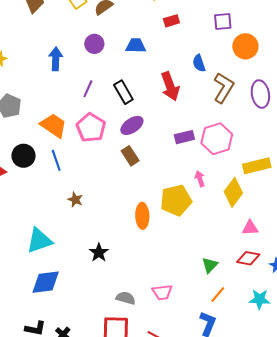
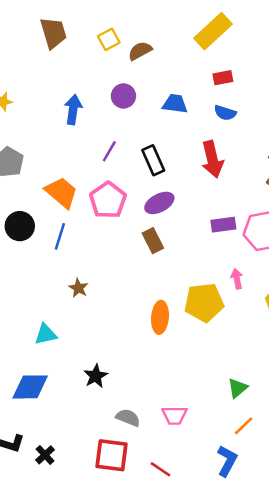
blue semicircle: (199, 63) -> (225, 113), moved, turned -60
blue line: (56, 160) -> (60, 236), turned 30
cyan triangle: (39, 241) -> (46, 334), moved, size x0.7
black star: (99, 253) -> (96, 376), moved

